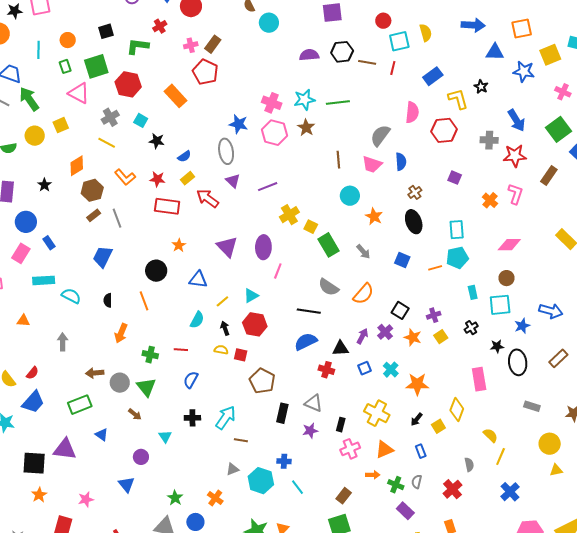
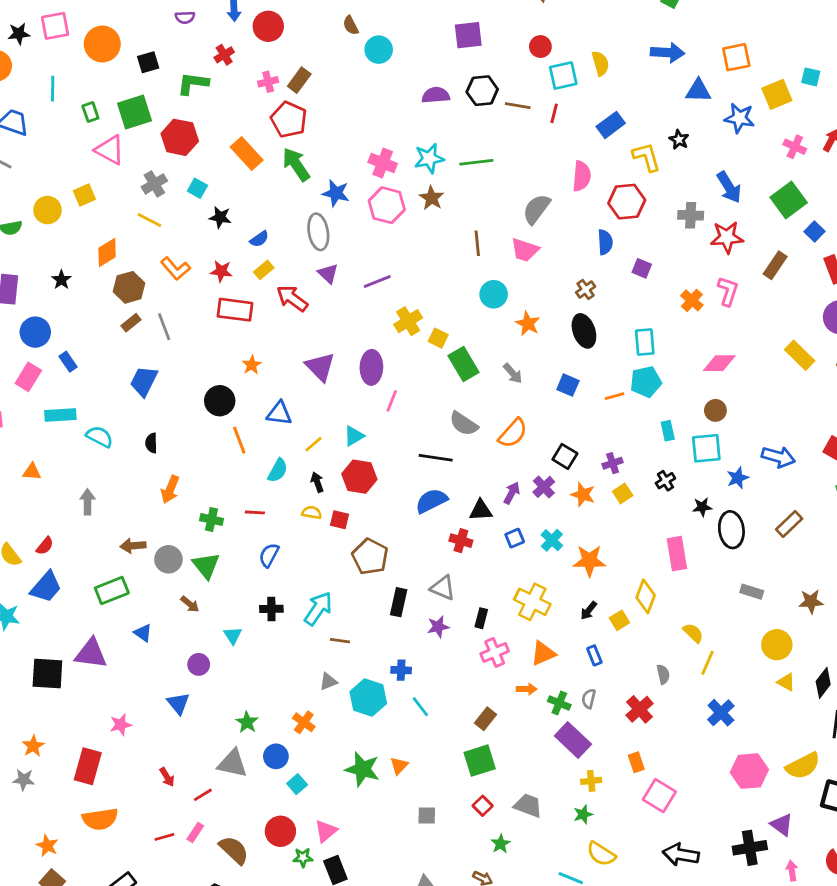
orange circle: (68, 40) -> (102, 44), moved, size x1.6
green arrow: (29, 99) -> (296, 164), moved
blue semicircle: (401, 162) -> (605, 242), moved
orange line: (144, 301) -> (239, 440), moved
yellow triangle: (556, 470) -> (786, 682), turned 40
orange star: (39, 495) -> (33, 746), moved
purple rectangle: (405, 511) -> (573, 740), size x1.4

